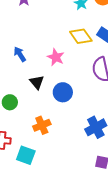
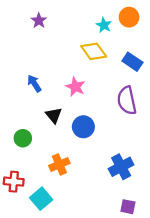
yellow diamond: (81, 36) -> (94, 51), moved
cyan square: (26, 155) -> (41, 199), turned 30

